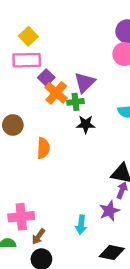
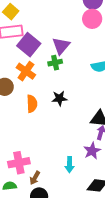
purple square: (46, 78) -> (29, 45), size x1.6
orange cross: (56, 93) -> (26, 71), moved
black star: (86, 124) -> (59, 98), moved

